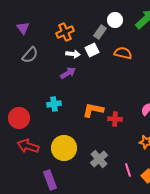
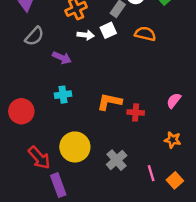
purple arrow: (68, 73) -> (62, 58), moved, turned 56
red arrow: (28, 146) -> (39, 158), moved, turned -150

